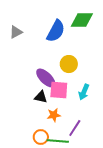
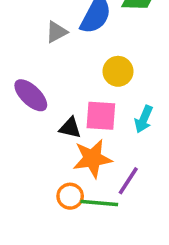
gray triangle: (16, 32) -> (56, 32), moved
purple ellipse: (46, 78) -> (31, 95), moved
orange star: (54, 115) -> (92, 159), size x1.6

